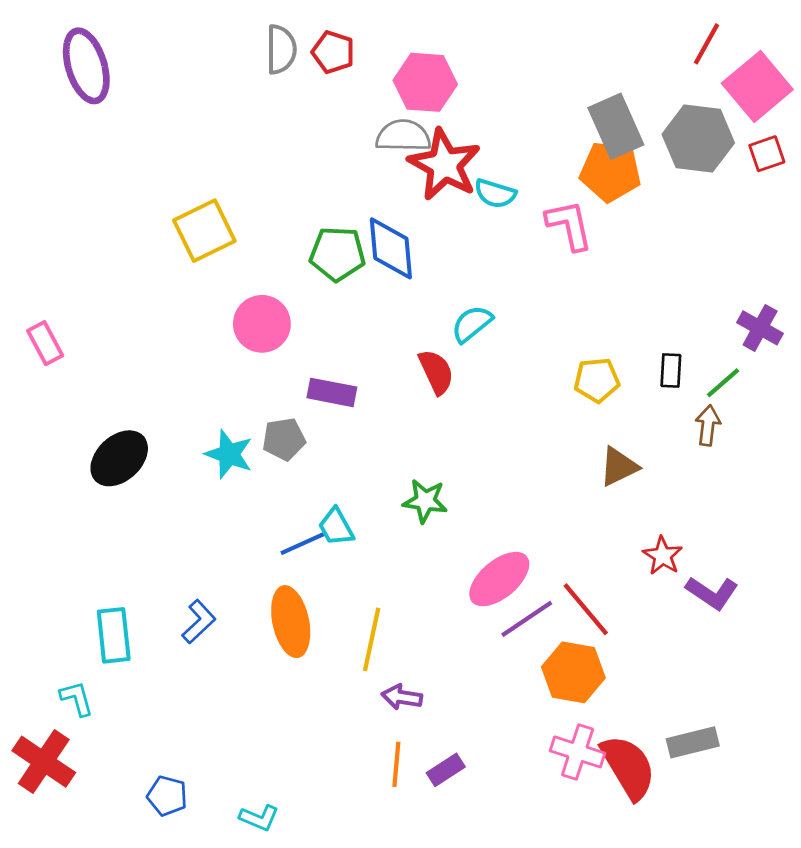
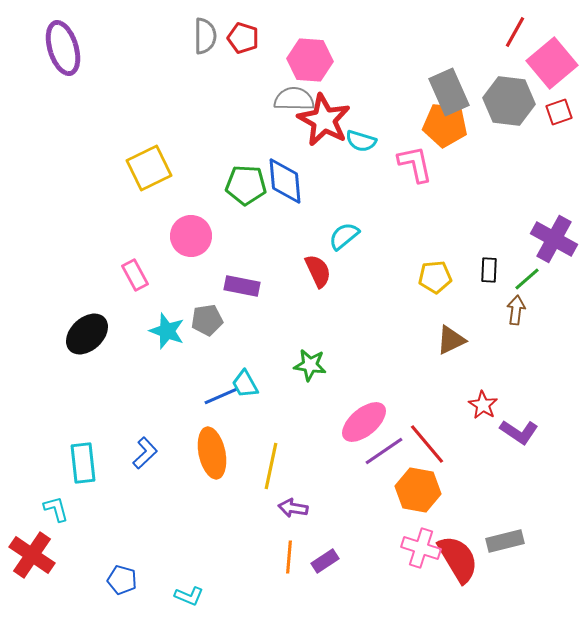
purple cross: (760, 328) -> (554, 239), size x1.4
pink rectangle: (45, 343) -> (135, 275), moved

